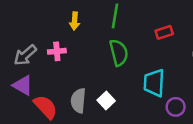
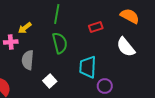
yellow arrow: (75, 21) -> (25, 28), moved, turned 48
gray semicircle: (78, 101) -> (28, 60), moved

